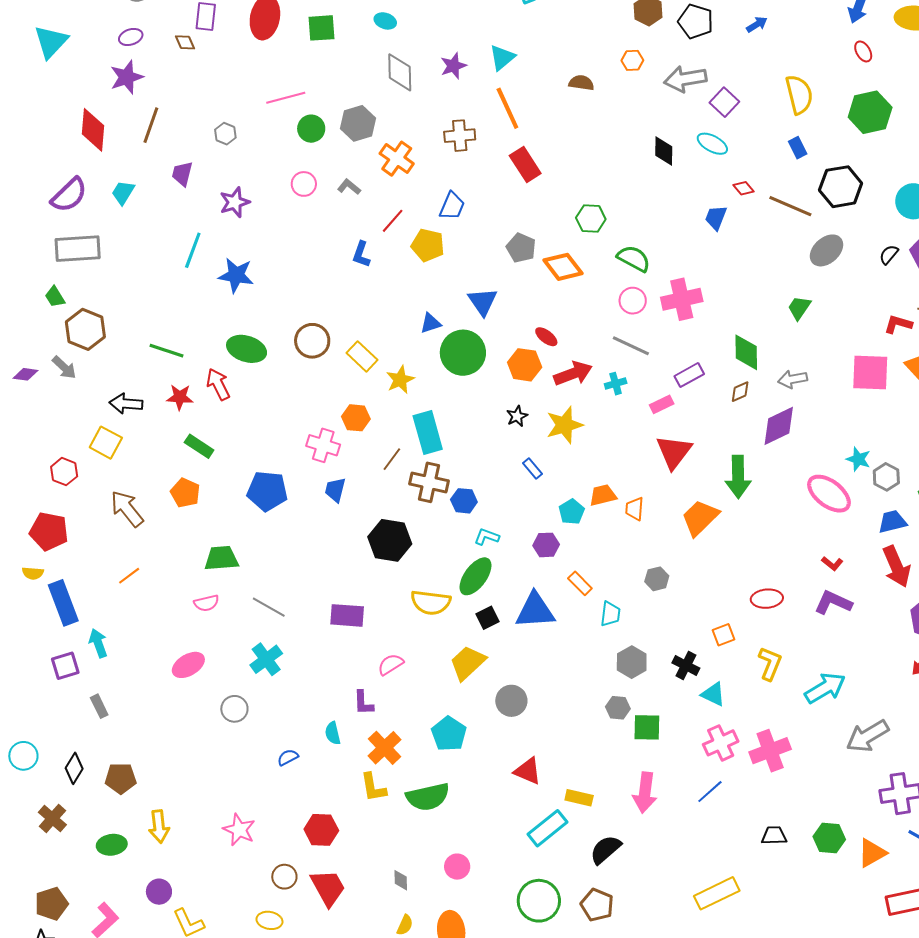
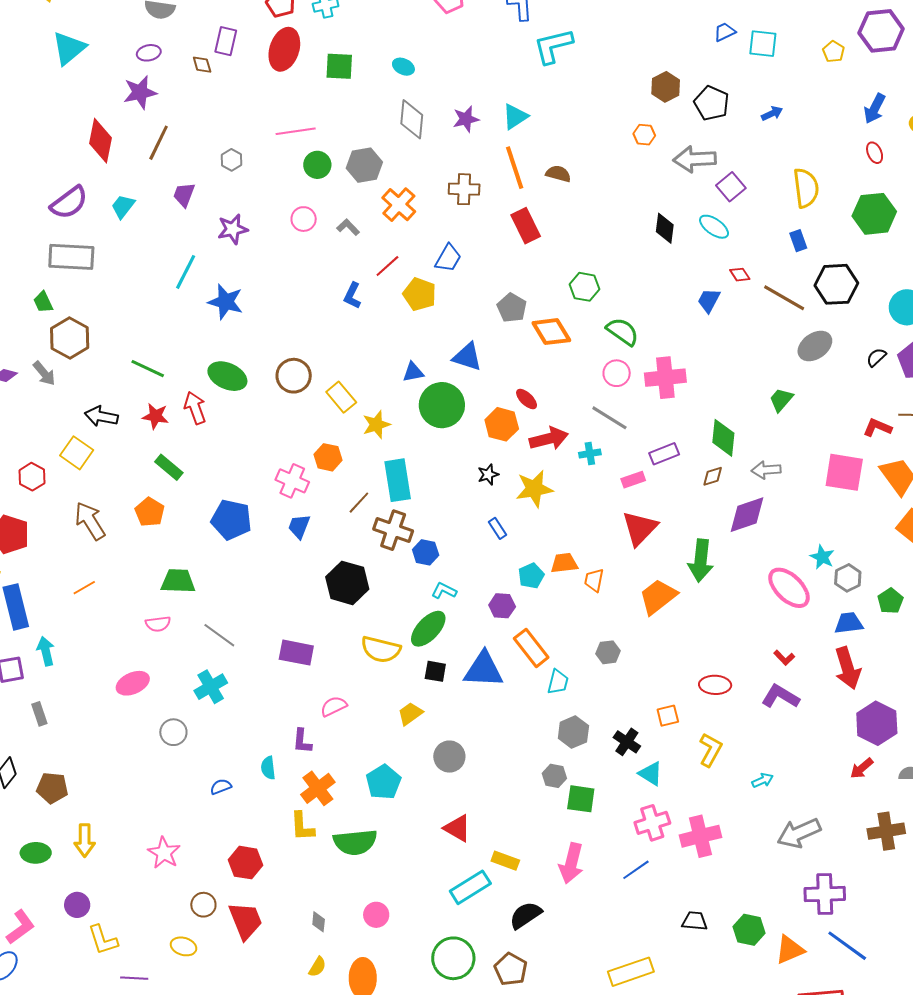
brown semicircle: (581, 83) -> (558, 174), moved
blue triangle: (483, 302) -> (467, 357), turned -44
orange rectangle: (580, 583) -> (531, 648), size x1.5
black square: (487, 618) -> (435, 671), turned 30
yellow trapezoid: (468, 663) -> (410, 714), size x0.7
cyan arrow: (825, 688) -> (763, 780), size x0.5

